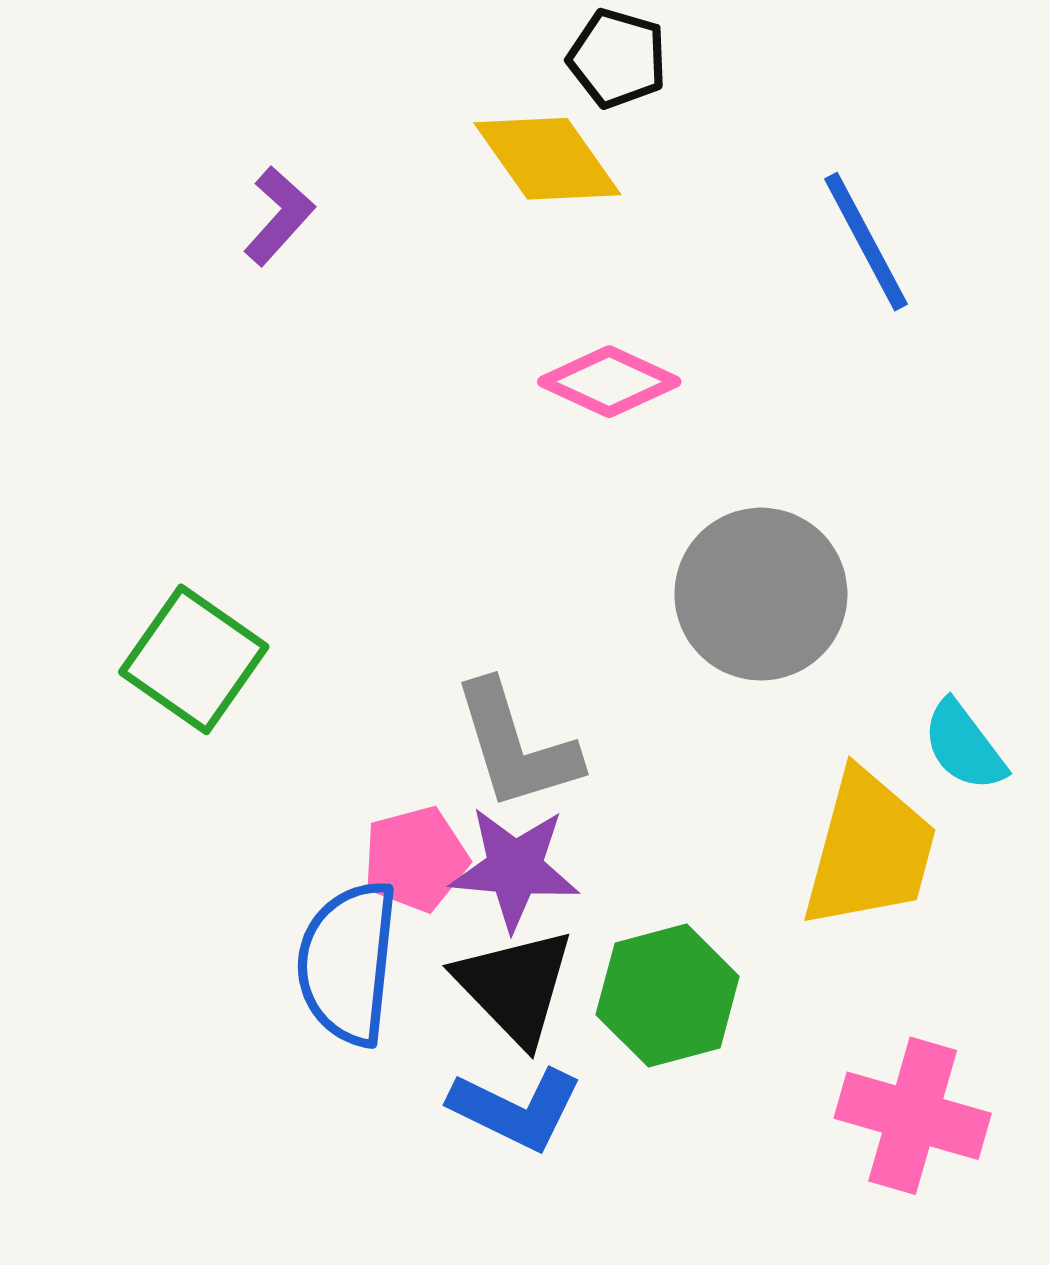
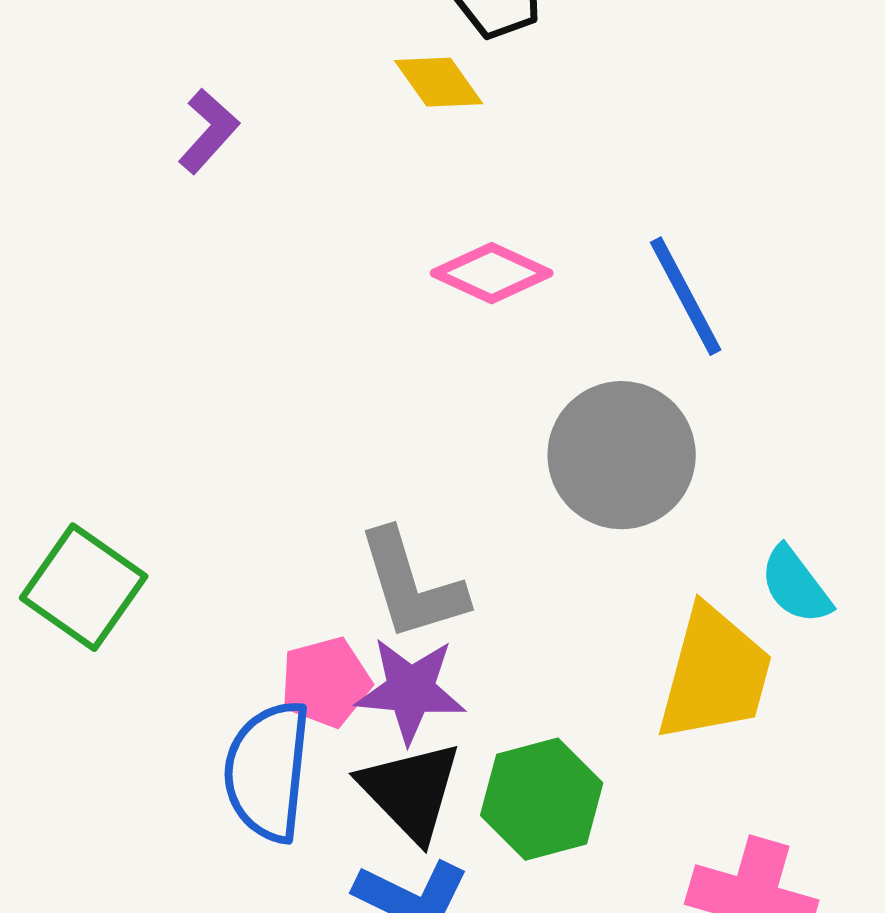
yellow diamond: (547, 159) -> (439, 82), size x0.7
blue line: (866, 242) -> (686, 296), moved
green square: (194, 659) -> (84, 587), moved

